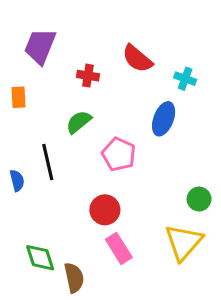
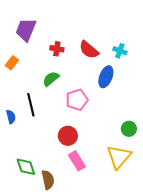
red semicircle: (137, 59) -> (89, 50), moved
orange rectangle: (19, 97) -> (12, 63), turned 40
pink pentagon: (119, 154) -> (77, 100), turned 30

